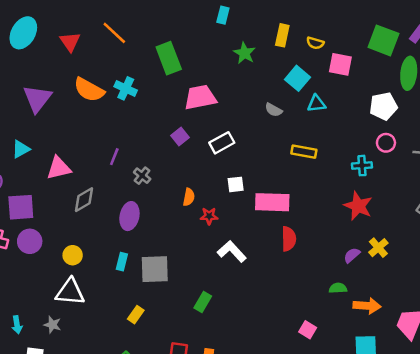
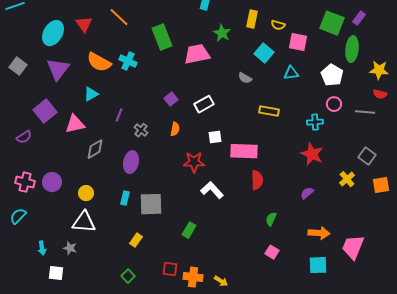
cyan ellipse: (23, 33) -> (53, 33), moved
pink trapezoid: (200, 97) -> (197, 54), moved
cyan triangle: (316, 104) -> (291, 73), moved
white pentagon: (383, 106) -> (332, 75), turned -30
cyan triangle: (21, 149) -> (91, 94), moved
orange semicircle: (189, 197) -> (175, 129), moved
purple square: (21, 207) -> (45, 111), moved, turned -35
red star: (209, 216) -> (194, 162), size x1.5
yellow cross: (378, 248) -> (347, 179), moved
green semicircle: (338, 288) -> (271, 219), moved, turned -64

